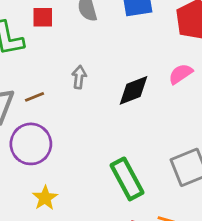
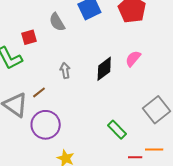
pink semicircle: (181, 74) -> (133, 59), moved
green rectangle: (127, 179) -> (117, 130), size x0.7

